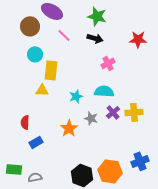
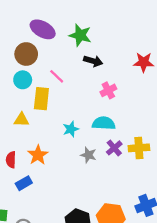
green star: (97, 16) -> (80, 35), moved
brown circle: (30, 26) -> (26, 54), moved
pink line: (64, 35) -> (57, 76), moved
yellow triangle: (42, 90) -> (21, 120), moved
orange star: (69, 128) -> (38, 155), moved

